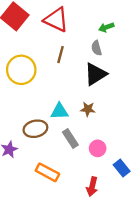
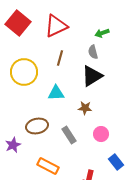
red triangle: (56, 20) -> (56, 26), turned -50
cyan triangle: (59, 111) -> (56, 93), moved
pink circle: (98, 148) -> (101, 134), moved

